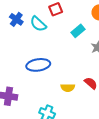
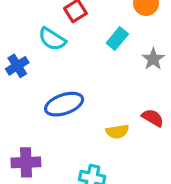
blue cross: (16, 19) -> (17, 66), moved, turned 32

